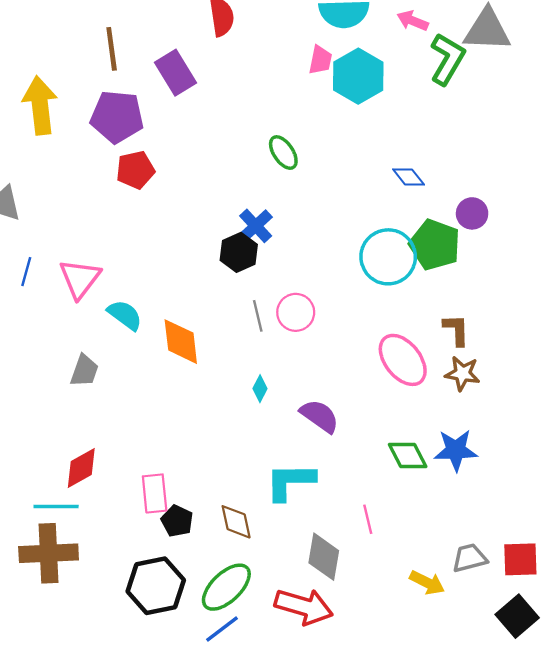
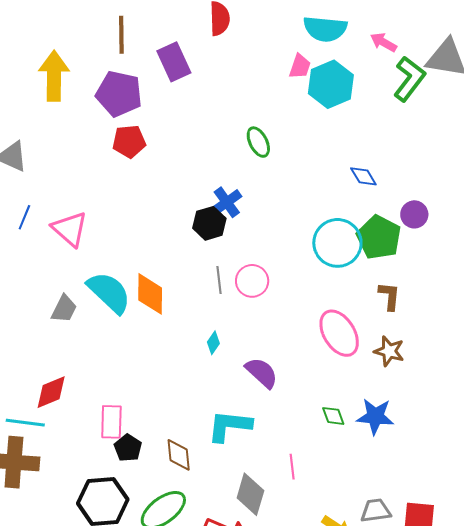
pink triangle: (80, 279) -> (70, 229), turned -33
cyan semicircle: (125, 315) -> (109, 292), moved, size x1.5
brown L-shape: (456, 330) -> (389, 296), moved
green diamond: (408, 456) -> (333, 416), size x0.7

